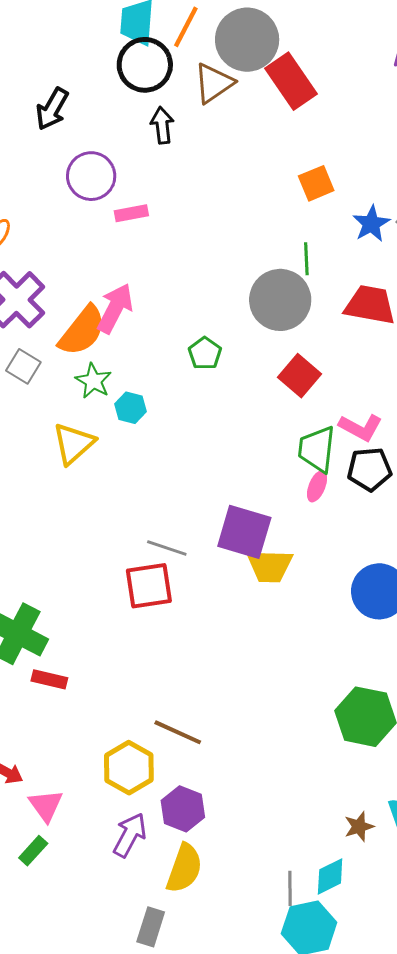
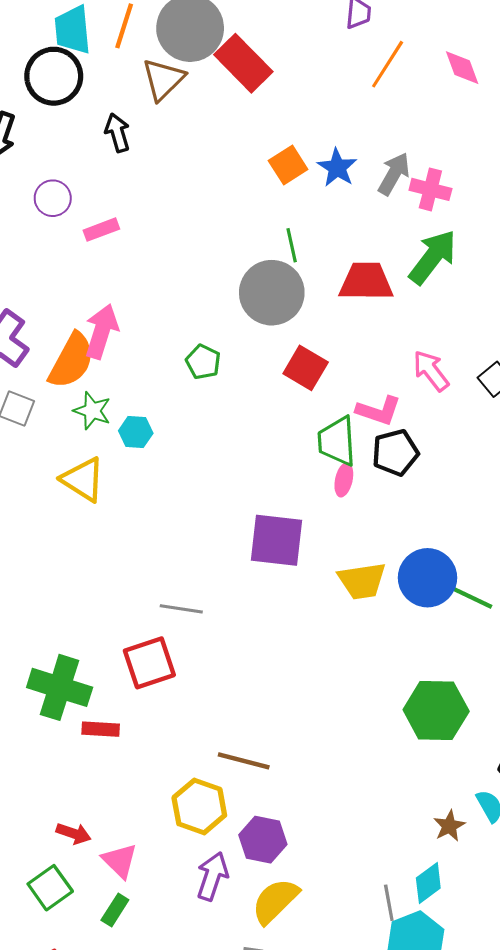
black circle: (145, 65) -> (54, 76), moved
purple circle: (91, 176) -> (53, 198), size x0.7
blue star: (371, 224) -> (337, 168), moved
yellow triangle: (74, 443) -> (83, 479), turned -36
gray line: (167, 548) -> (181, 609), moved
yellow trapezoid: (270, 566) -> (362, 581), moved
red square: (149, 586) -> (149, 663), moved
yellow semicircle: (184, 868) -> (275, 901), turned -144

